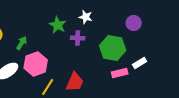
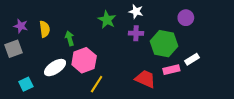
purple cross: (78, 38) -> (136, 33), moved
green arrow: (22, 43) -> (70, 38), turned -48
red trapezoid: (75, 82) -> (145, 79), moved, turned -90

